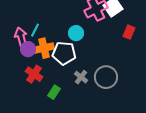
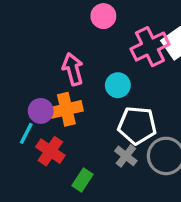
cyan line: (35, 30) -> (26, 133), moved
pink arrow: (21, 37) -> (73, 69), moved
white pentagon: (64, 53) -> (137, 125), moved

